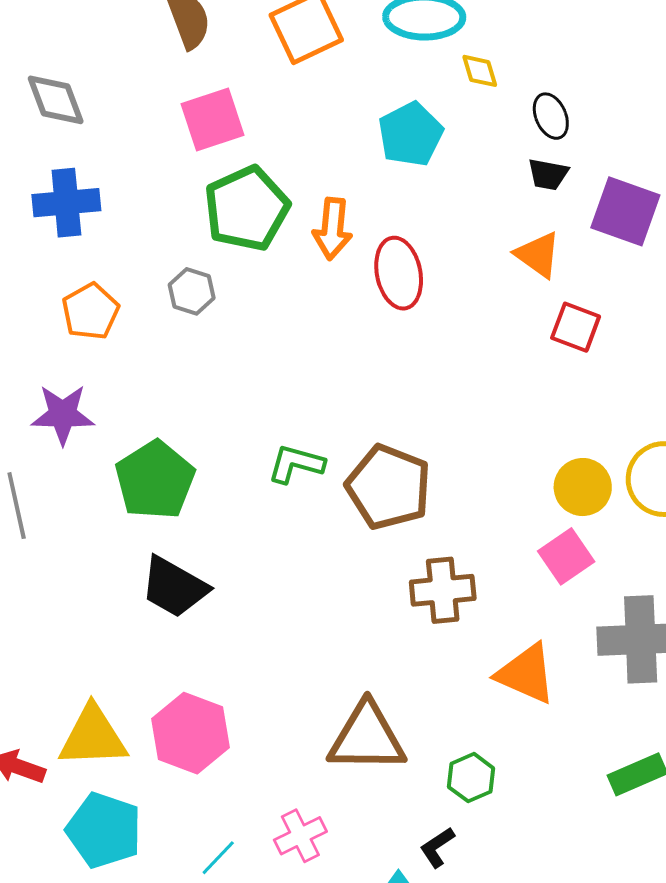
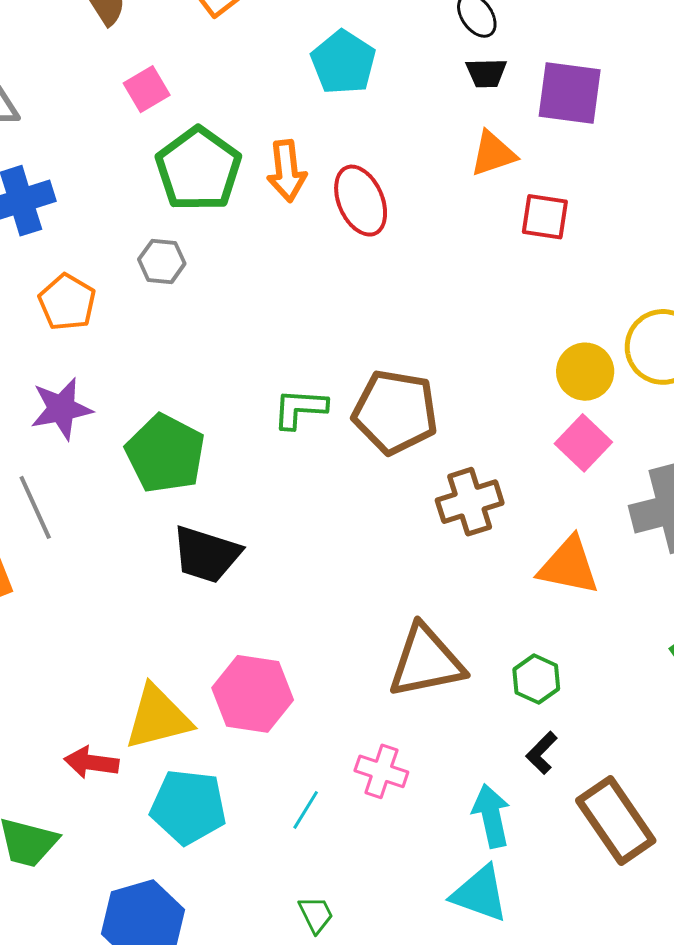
pink square: (213, 120) -> (147, 89), size x0.7
orange triangle: (538, 255) -> (493, 154), turned -42
pink cross: (300, 836) -> (381, 771), turned -33
black L-shape: (437, 847) -> (542, 753), moved

